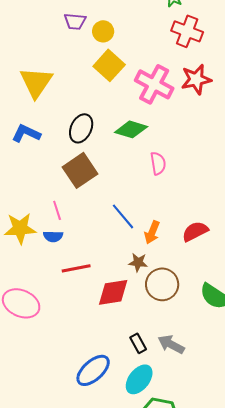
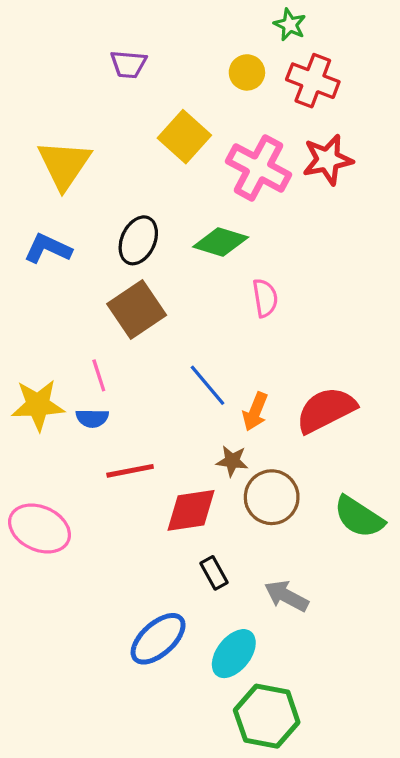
yellow circle: (103, 31) -> (247, 72), moved
red semicircle: (195, 231) -> (326, 410), size x1.4
black rectangle: (138, 343) -> (214, 573), moved

